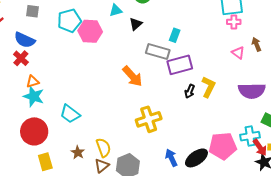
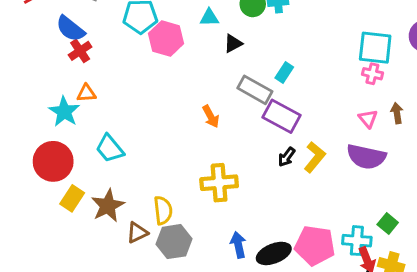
red cross: (21, 58) -> (80, 51), moved
purple rectangle: (180, 65) -> (281, 116), turned 30
orange arrow: (132, 76) -> (211, 116), size x0.7
orange triangle: (33, 81) -> (86, 93), moved
purple semicircle: (252, 91) -> (366, 157), moved
yellow semicircle: (103, 148) -> (163, 210), moved
brown star: (78, 152) -> (108, 206), size x1.6
yellow rectangle: (45, 162) -> (72, 198), moved, turned 36

